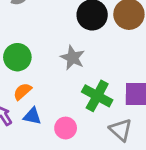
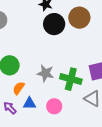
gray star: (73, 58) -> (45, 73), moved

